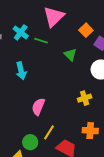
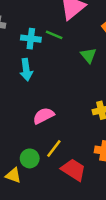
cyan cross: (21, 32) -> (31, 39), moved, turned -35
pink semicircle: (38, 107) -> (44, 116), turned 36

